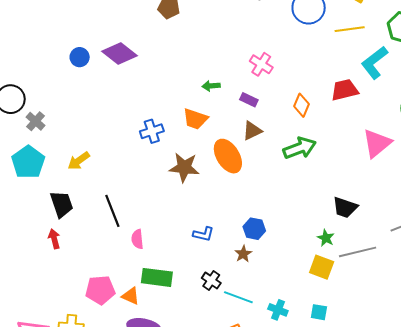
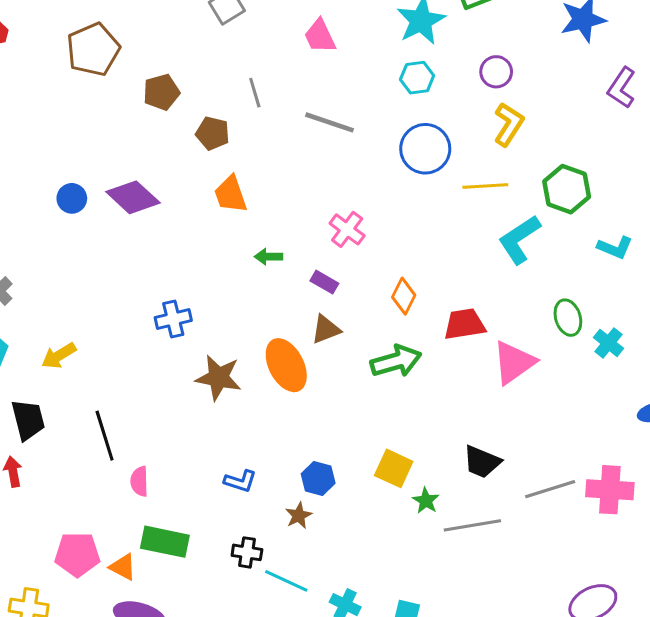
red trapezoid: (345, 90) -> (464, 324), moved
orange trapezoid: (195, 119) -> (231, 194), moved, turned 48
black trapezoid: (345, 207) -> (482, 462), moved
yellow square: (322, 267) -> (394, 468), moved
black cross: (211, 280) -> (247, 552), turned -30

